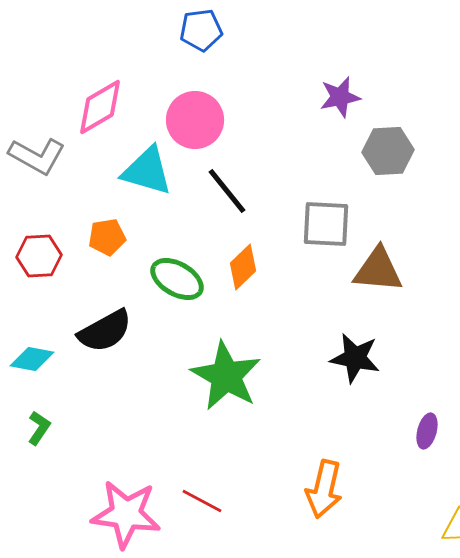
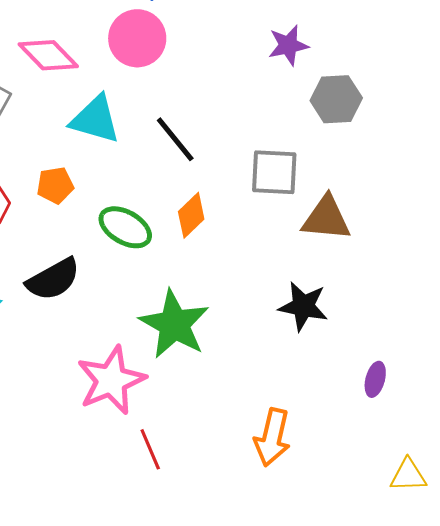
pink diamond: (100, 107) -> (48, 55), turned 76
pink circle: (195, 120) -> (137, 38), moved
red line: (202, 501) -> (150, 449), turned 39
pink star: (126, 514) -> (111, 380), moved, turned -30

